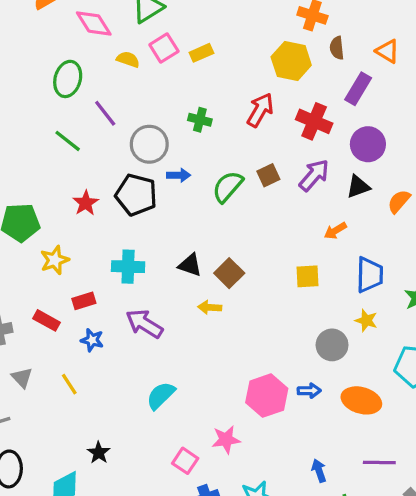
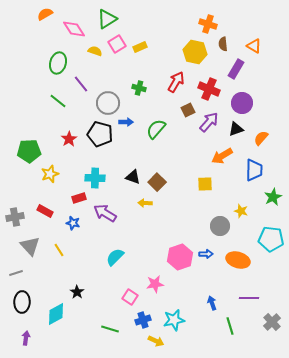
brown square: (268, 175) -> (188, 110), moved
orange arrow: (335, 231) -> (222, 156), size x1.5
blue trapezoid: (370, 275) -> (254, 170), moved
red rectangle: (84, 301) -> (79, 198), moved
gray triangle: (22, 378) -> (30, 246), size x1.5

